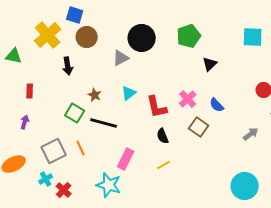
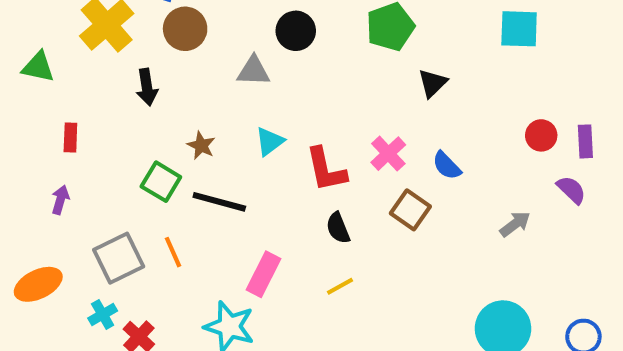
black circle: (142, 38) -> (296, 31), size x0.7
gray triangle: (121, 58) -> (253, 71), turned 30

